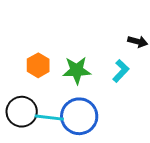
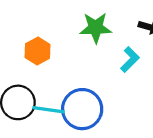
green star: (77, 70) -> (96, 28), moved

